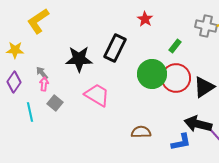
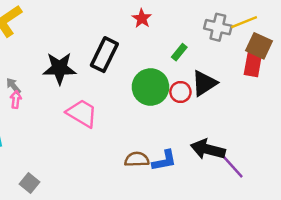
red circle: (176, 78) -> (180, 92), size x0.6
black triangle: (204, 87) -> (204, 83), moved
gray square: (55, 103) -> (30, 183), moved
blue L-shape: (181, 142) -> (164, 161), moved

